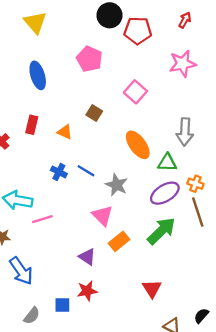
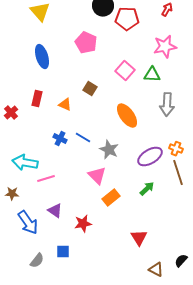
green triangle: (167, 163) -> (152, 75), moved
green arrow: (161, 231) -> (147, 189), size x0.6
purple triangle: (87, 257) -> (55, 211), moved
red star: (87, 291) -> (83, 224), moved

